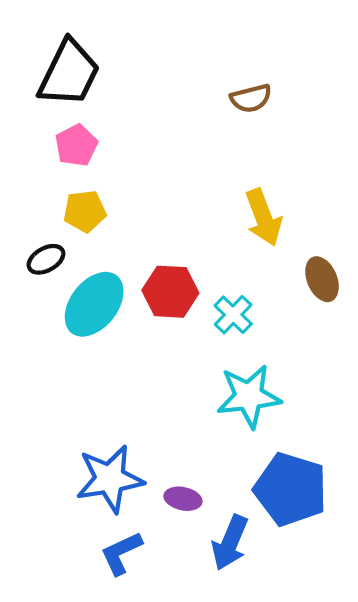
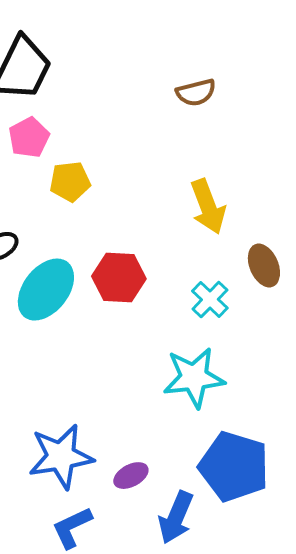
yellow pentagon: (85, 211) -> (70, 182), moved
cyan cross: (233, 315) -> (210, 300), moved
purple ellipse: (183, 499) -> (131, 476), turned -40

